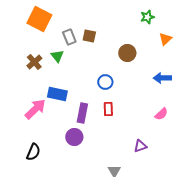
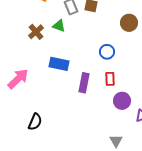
green triangle: (57, 56) -> (59, 26), turned -32
pink arrow: (35, 109) -> (18, 79), moved
purple circle: (74, 137) -> (122, 101), moved

